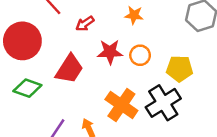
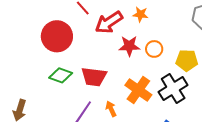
orange star: (134, 15) -> (141, 14), moved
red arrow: (85, 24) -> (109, 22), size x1.8
red trapezoid: (69, 69) -> (94, 77), moved, turned 64

